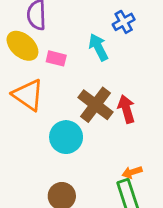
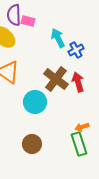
blue cross: (124, 22) -> (76, 50), moved
pink rectangle: (56, 58) -> (28, 21), moved

